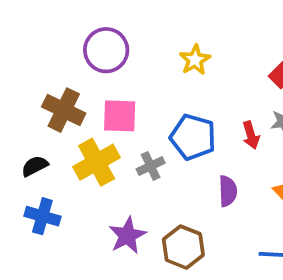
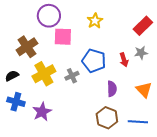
brown cross: (64, 110) -> (27, 47), turned 30
pink square: (120, 116) -> (63, 37), moved
purple star: (127, 235) -> (42, 112), moved
brown hexagon: (183, 247) -> (107, 118), moved

